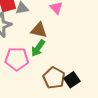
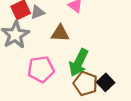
green arrow: (38, 48) -> (79, 63), moved, size x1.4

